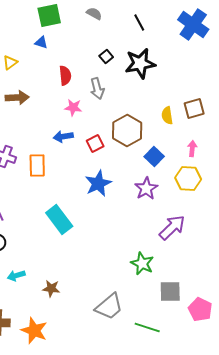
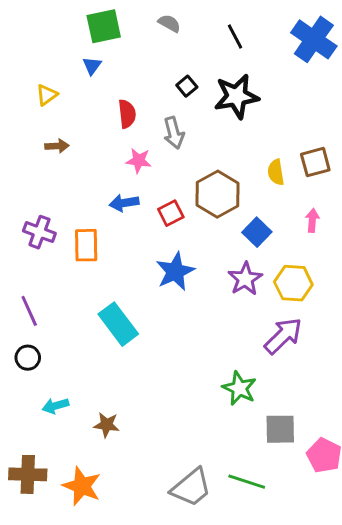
blue triangle: (41, 42) -> (92, 66), turned 48
brown arrow: (17, 98) -> (57, 146), size x0.7
yellow hexagon: (188, 178) -> (293, 283), moved
gray trapezoid: (109, 306) -> (191, 488), moved

